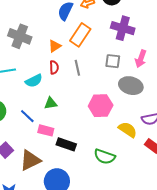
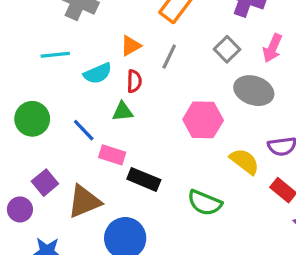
orange triangle: (55, 46) -> (131, 46), moved
gray square: (113, 61) -> (227, 49), turned 35
red semicircle: (54, 67) -> (134, 81), moved
gray line: (77, 68) -> (169, 57), turned 35

